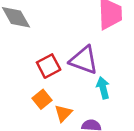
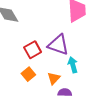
orange triangle: (63, 113) -> (54, 78), moved

